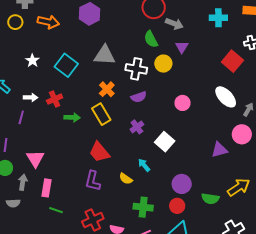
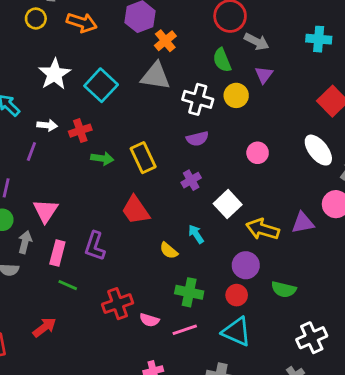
white star: (32, 61) -> (55, 74), size x1.6
orange cross: (107, 89) -> (165, 41), moved
purple L-shape: (93, 181) -> (95, 246), moved
yellow arrow: (239, 187) -> (263, 229), moved, turned -135

